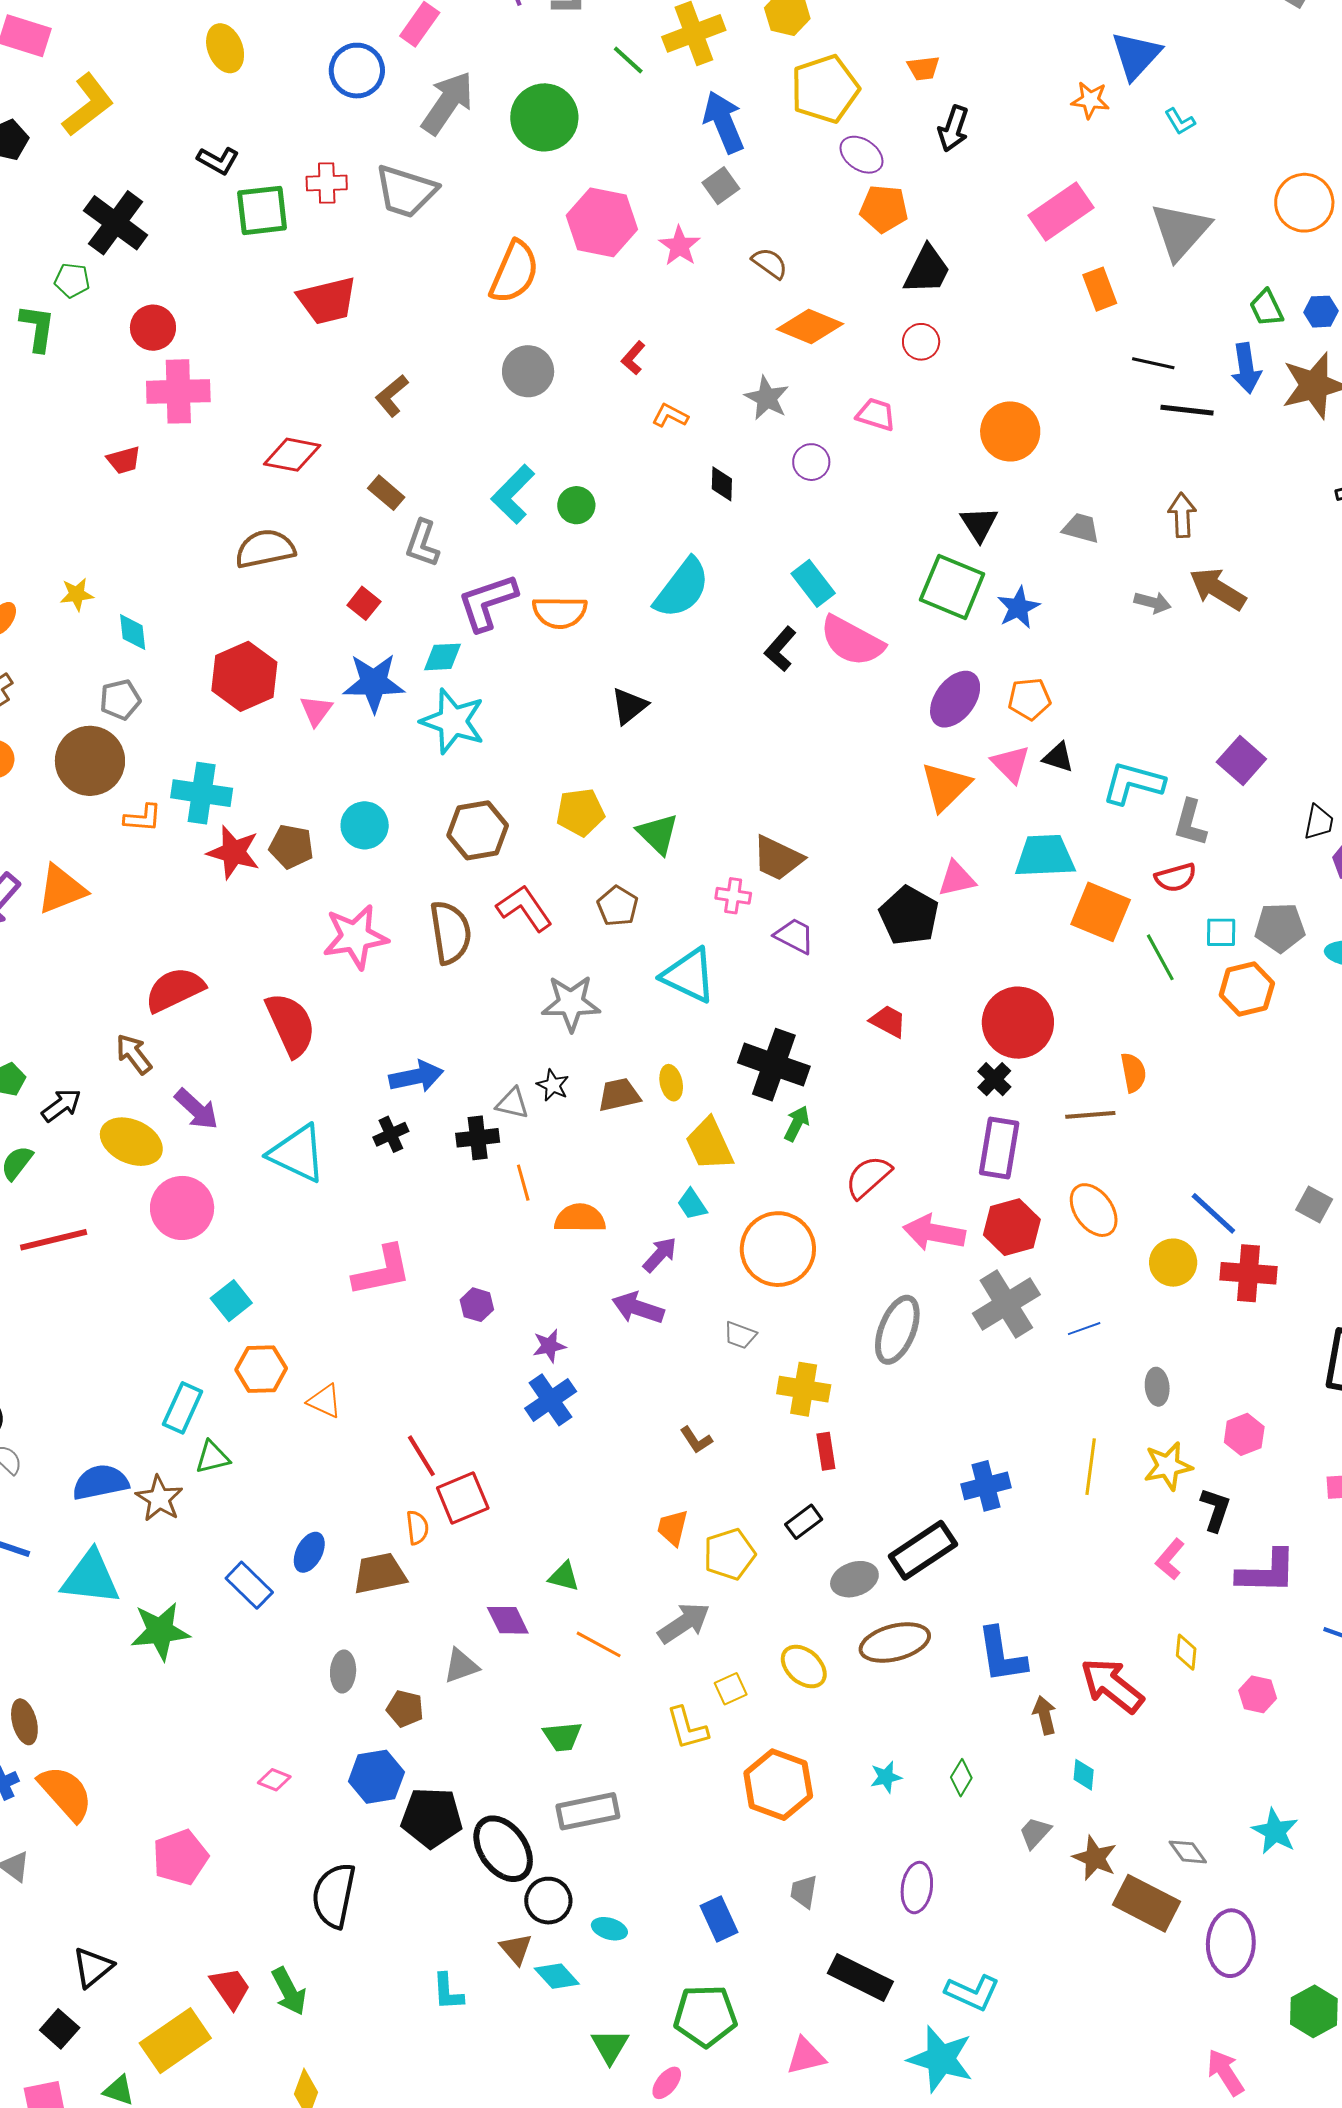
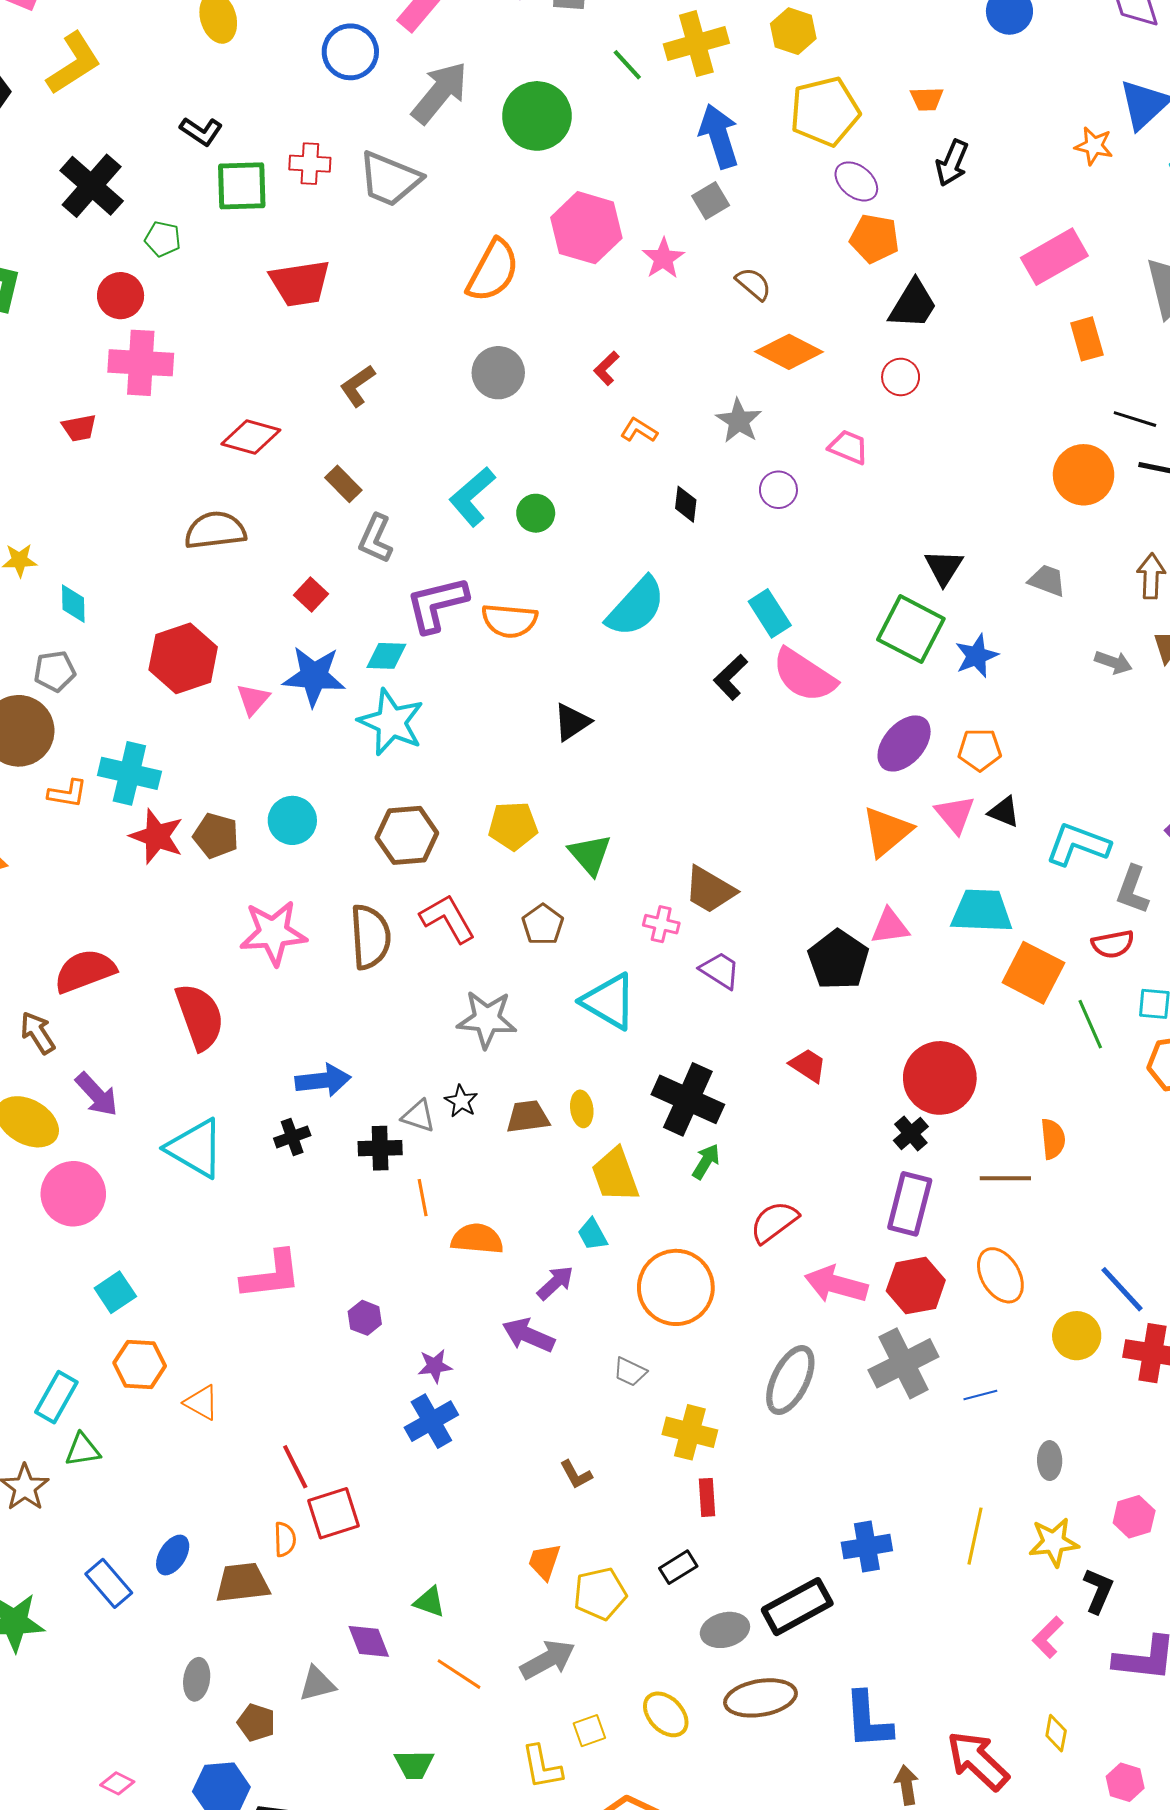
green pentagon: (72, 280) -> (163, 239), moved
orange circle: (1010, 431) -> (1084, 475), moved

